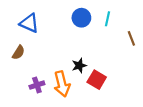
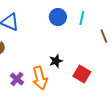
red square: (97, 80) -> (82, 74), moved
purple cross: (37, 85) -> (17, 79), turned -32

